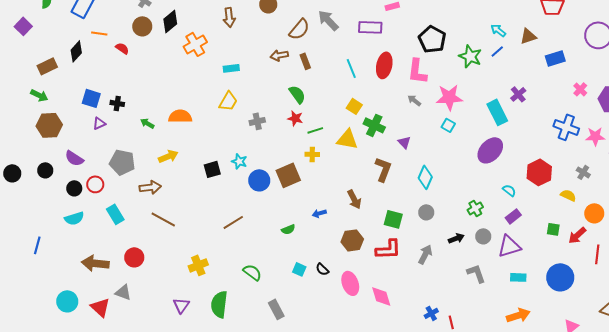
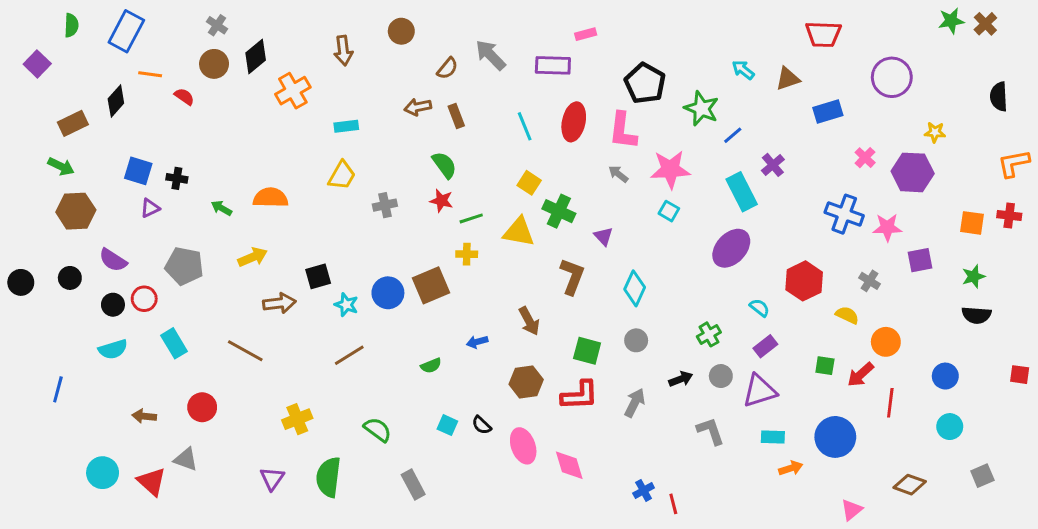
brown semicircle: (299, 29) -> (447, 68), size x0.7
blue line: (497, 51) -> (733, 135), moved
cyan star: (239, 161) -> (346, 305), moved
brown arrow: (150, 187) -> (279, 303), moved
brown arrow: (95, 263) -> (144, 416), size x0.6
orange arrow: (518, 315) -> (791, 468), moved, size x0.7

